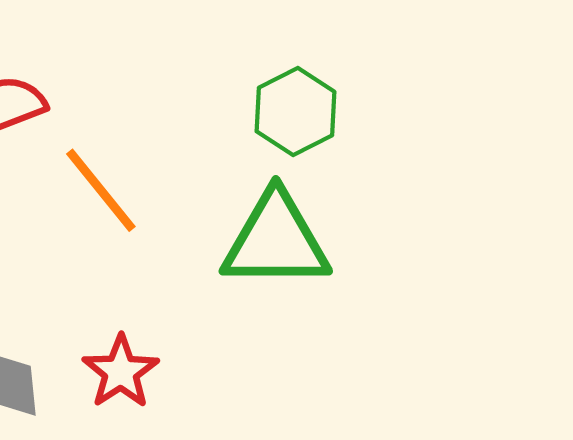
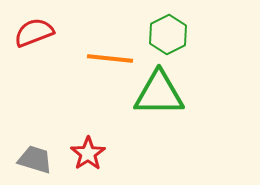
orange line: (101, 190) -> (110, 58), moved, turned -45

